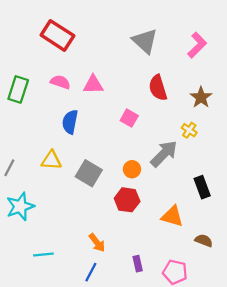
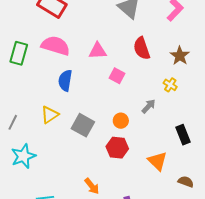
pink semicircle: (60, 82) -> (56, 46), size x1.6
pink triangle: (93, 85) -> (98, 51), moved
gray arrow: (164, 154) -> (149, 106), size x0.6
yellow triangle: (51, 160) -> (50, 115), turned -36
orange triangle: (172, 216) -> (157, 161), turned 30

